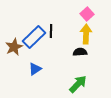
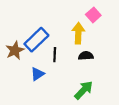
black line: (51, 31) -> (55, 55), moved
yellow arrow: (86, 34) -> (78, 33), moved

